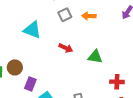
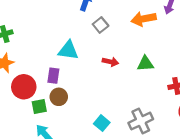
orange arrow: (89, 16) -> (144, 19), moved, size x1.5
purple rectangle: (30, 84) -> (53, 76), moved

